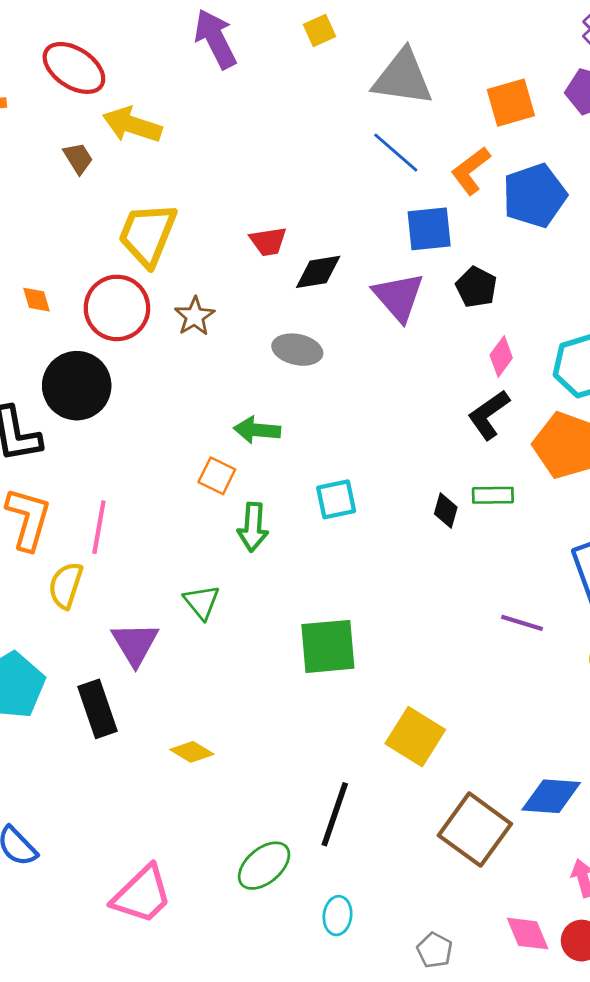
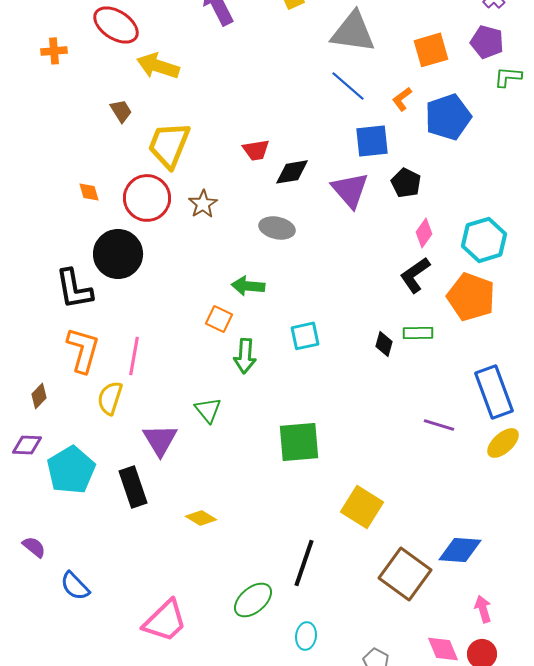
brown trapezoid: (78, 158) -> (121, 111), moved
orange L-shape: (471, 171) -> (402, 99), size x0.7

